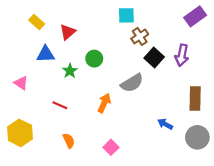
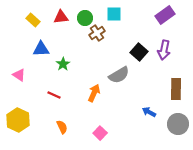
purple rectangle: (195, 16) -> (165, 15), moved
red triangle: (68, 32) -> (61, 17), moved, turned 35
brown cross: (140, 36) -> (97, 33), moved
green circle: (94, 59) -> (85, 18), moved

